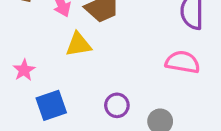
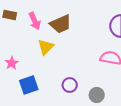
yellow triangle: (78, 44) -> (46, 47), turned -36

